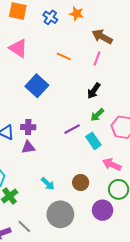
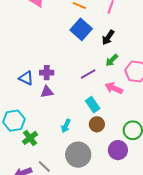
blue square: (37, 86) -> (81, 29), moved
cyan rectangle: (93, 141) -> (93, 105), moved
pink arrow: (112, 164) -> (114, 88), moved
cyan arrow: (48, 184) -> (66, 126), turned 72

